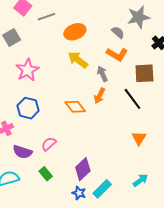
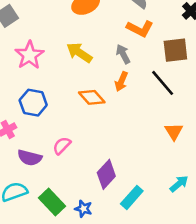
yellow arrow: (78, 60) -> (79, 53), moved
green rectangle: (46, 174) -> (52, 202), moved, size x1.5
blue star: (79, 193) -> (83, 209), moved

